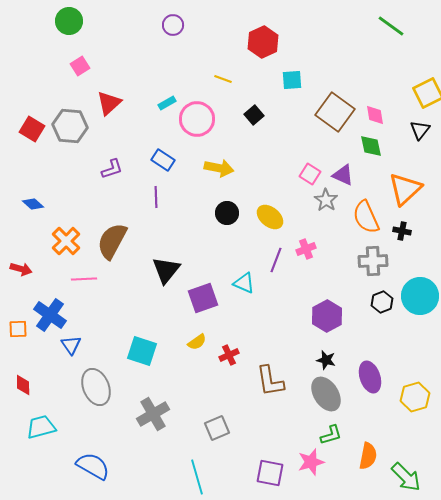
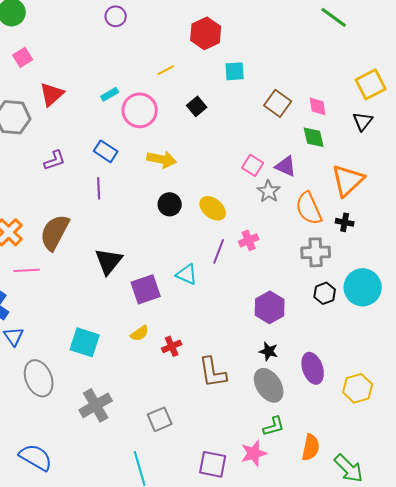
yellow line: (223, 79) -> (166, 70), turned -48
brown square: (335, 112) -> (278, 103), size x0.7

